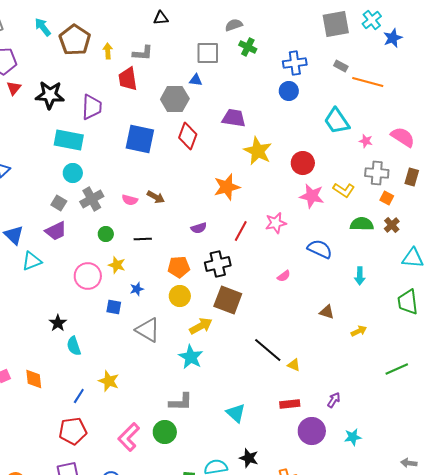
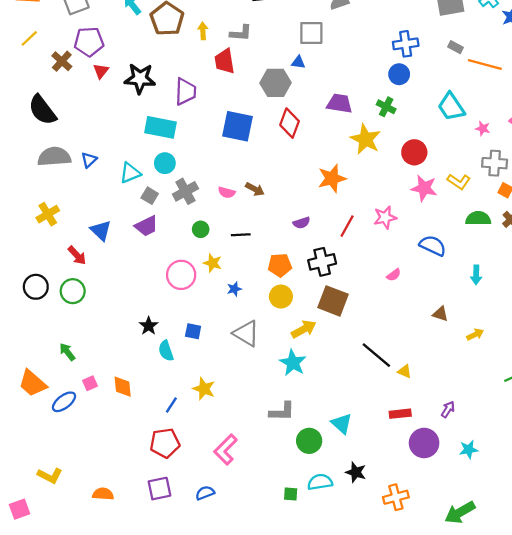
green cross: (248, 47) -> (386, 107), moved
cyan triangle: (32, 261) -> (130, 173), moved
blue square: (114, 307) -> (193, 331), moved
green circle: (165, 432) -> (309, 441), moved

